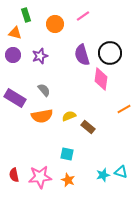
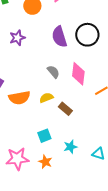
pink diamond: (101, 79) -> (78, 74), moved
gray semicircle: (44, 90) -> (53, 72), moved
cyan square: (67, 154) -> (44, 136), turned -32
cyan star: (103, 175) -> (70, 147), moved

